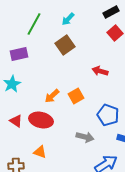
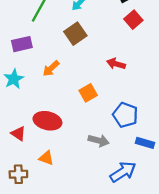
orange arrow: (52, 96) -> (51, 68), moved
red triangle: (16, 121) -> (18, 134), moved

